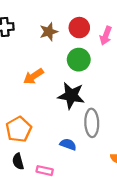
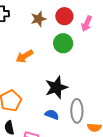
black star: (71, 96) -> (56, 87), moved, turned -30
gray ellipse: (92, 123) -> (77, 111), moved

